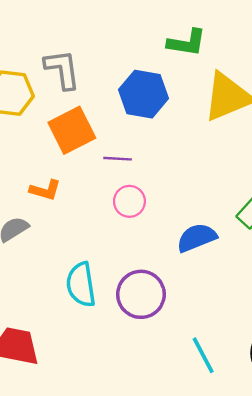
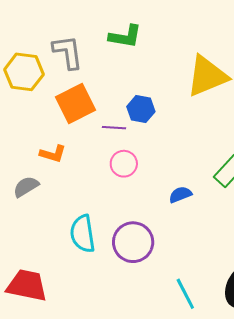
green L-shape: (187, 43) -> (125, 36), moved
blue hexagon: (143, 94) -> (141, 109), moved, size x0.7
blue semicircle: (197, 238) -> (180, 195), size x0.7

